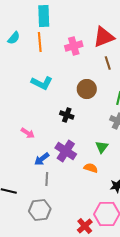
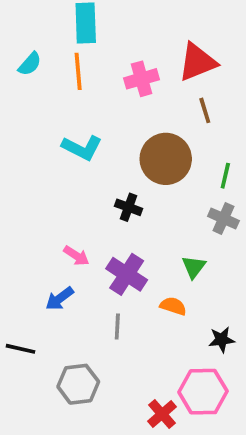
brown circle: (87, 89) -> (166, 159), size x1.4
pink arrow: (28, 133) -> (76, 256), moved
blue arrow: (42, 159) -> (60, 299), moved
gray line: (47, 179) -> (117, 326), moved

